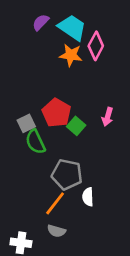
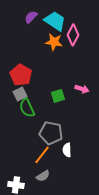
red pentagon: (56, 113) -> (21, 75), moved
pink arrow: (108, 117) -> (82, 89), turned -88
green square: (76, 126) -> (58, 96), turned 32
gray semicircle: (56, 231) -> (43, 176), turned -48

